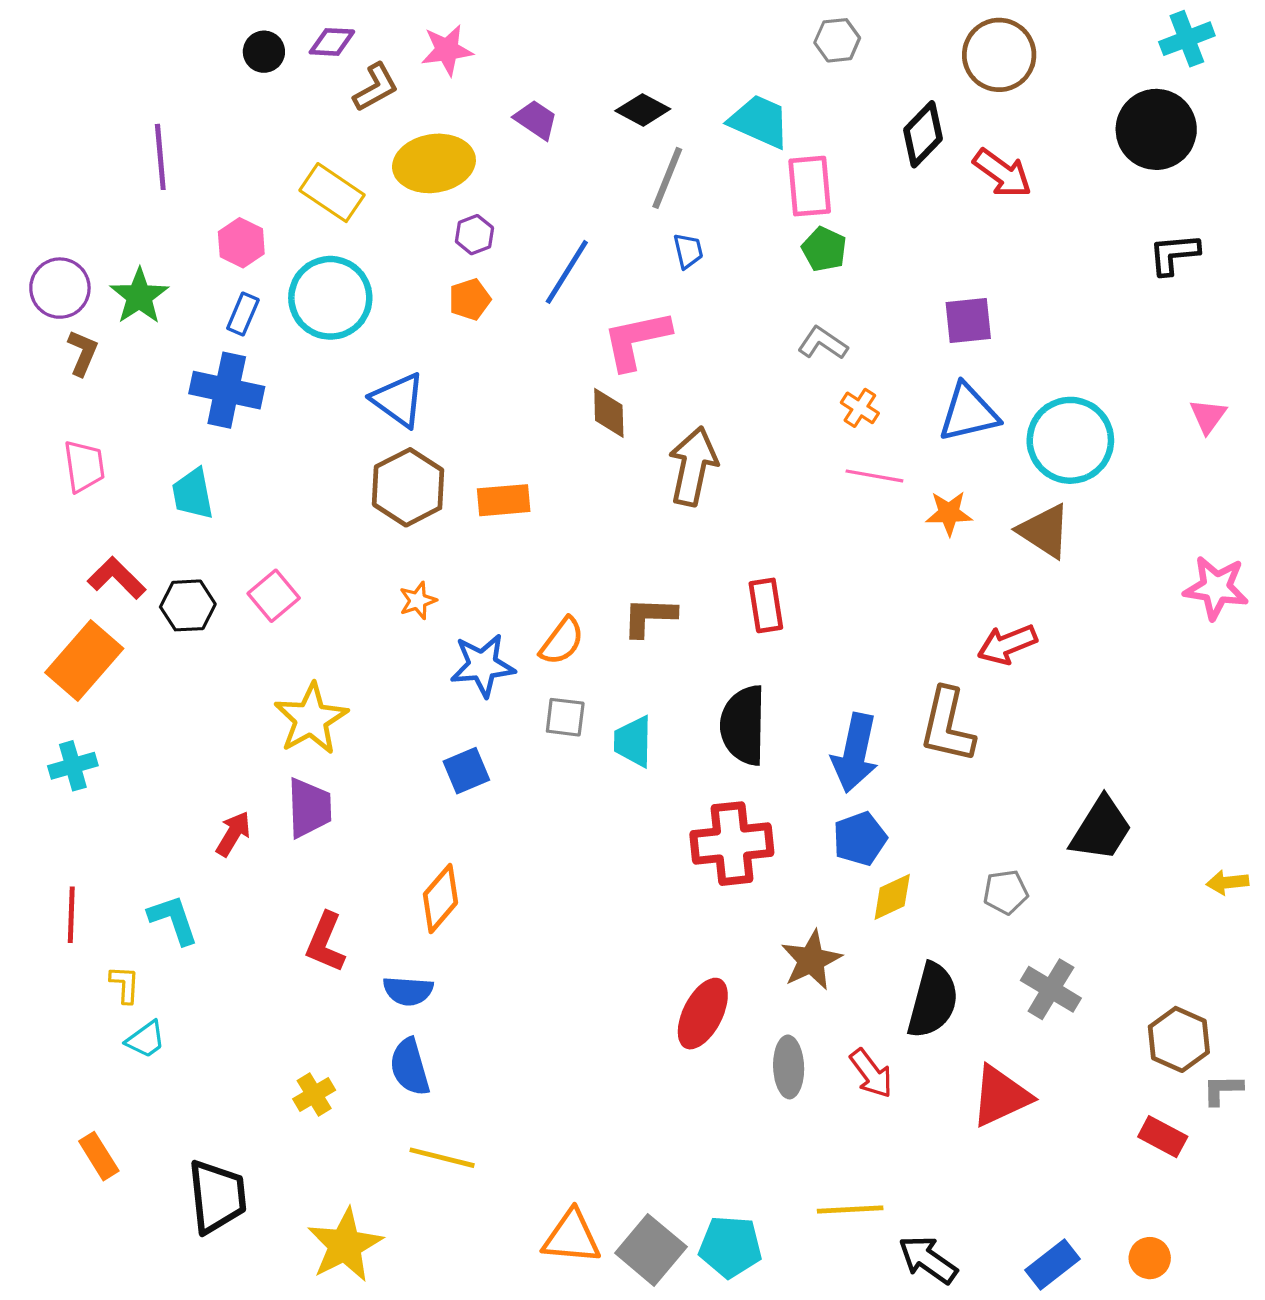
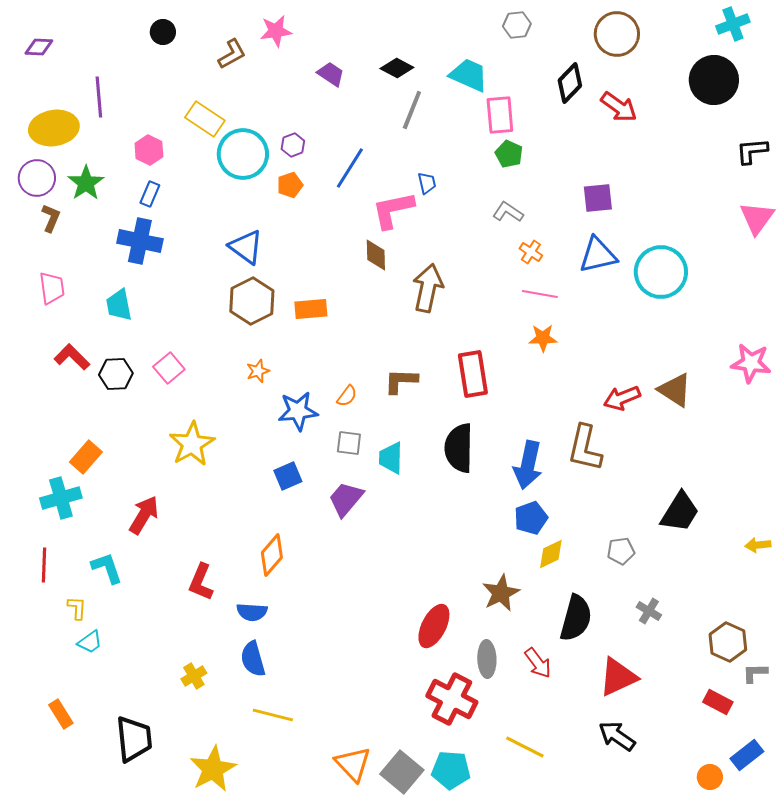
purple diamond: (332, 42) -> (39, 47), moved
yellow ellipse: (434, 163) -> (54, 128), moved
blue trapezoid: (688, 251) -> (427, 183), moved
black L-shape: (1174, 254) -> (752, 151), moved
cyan circle: (330, 298) -> (243, 154), moved
pink triangle: (1208, 416) -> (757, 218), moved, size x1.5
orange star: (949, 513) -> (543, 338), moved
brown triangle: (1044, 531) -> (675, 390), moved
red rectangle: (766, 605) -> (473, 374), size x1.4
orange semicircle: (562, 641) -> (347, 396), size x0.7
orange rectangle: (84, 661) -> (86, 457), moved, size x0.7
cyan cross: (73, 766) -> (61, 498), moved, size x1.4
purple trapezoid: (309, 808) -> (346, 499), moved, turned -138
red arrow: (233, 834) -> (144, 515), size x1.4
red cross: (732, 844) -> (452, 699), moved, turned 33
gray cross: (1051, 989) -> (649, 611), size x0.7
yellow line: (850, 1209) -> (525, 747), turned 30
orange triangle: (572, 1237) -> (353, 764), turned 42
black arrow: (928, 1260) -> (617, 736), moved
blue rectangle: (1053, 1265) -> (747, 755), moved

